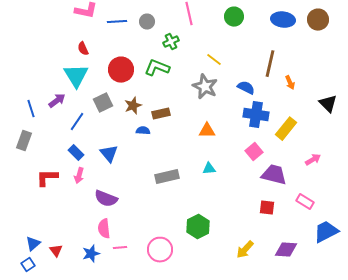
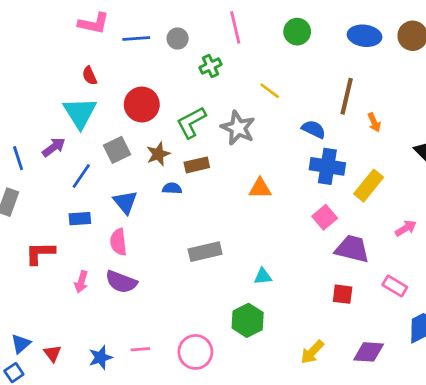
green L-shape: (157, 68) -> (191, 122), moved, turned -50
gray star: (205, 87) -> (238, 128), moved
blue rectangle: (76, 153) -> (80, 219), turned -49
blue triangle: (109, 154) -> (125, 202), moved
cyan triangle: (209, 169) -> (263, 276), moved
pink arrow: (79, 176) -> (81, 282), moved
pink semicircle: (104, 229) -> (118, 242), moved

